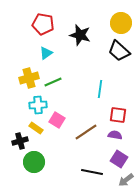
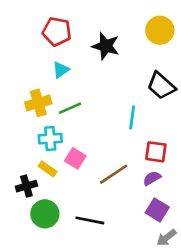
black trapezoid: (119, 51) -> (161, 86), moved
purple semicircle: (115, 135) -> (152, 178), turned -40
black line: (92, 172) -> (90, 220), moved

